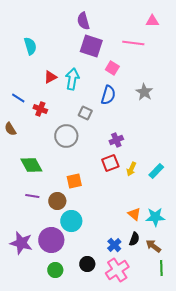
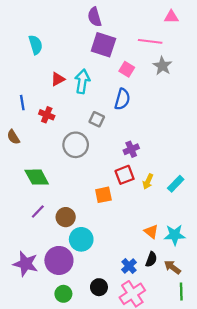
gray star: (144, 92) -> (162, 66), moved
blue line: (18, 98) -> (22, 103), turned 48
orange square: (74, 181) -> (103, 195), moved
purple line: (32, 196) -> (38, 212), turned -56

